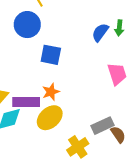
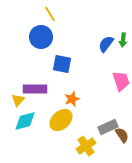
orange star: (51, 92) -> (72, 99), moved
purple rectangle: (26, 102) -> (35, 89), moved

